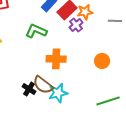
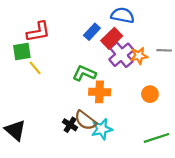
orange star: (85, 12) -> (139, 56), moved
purple cross: (76, 25) -> (121, 55), size x1.6
green L-shape: (36, 31) -> (84, 73), moved

